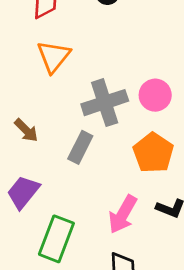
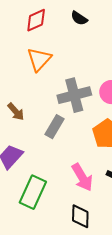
pink arrow: (123, 214) -> (82, 177), turned -64

